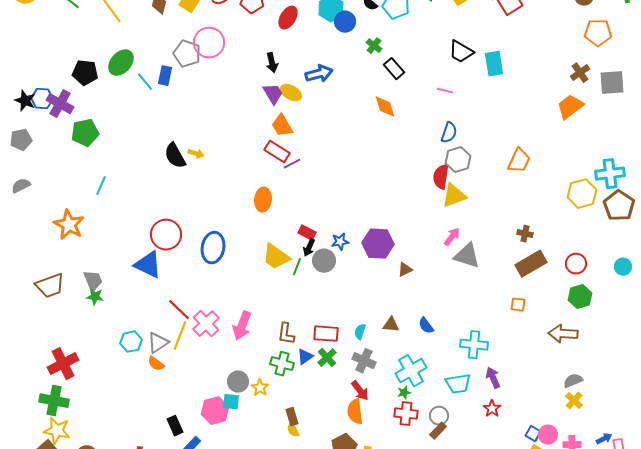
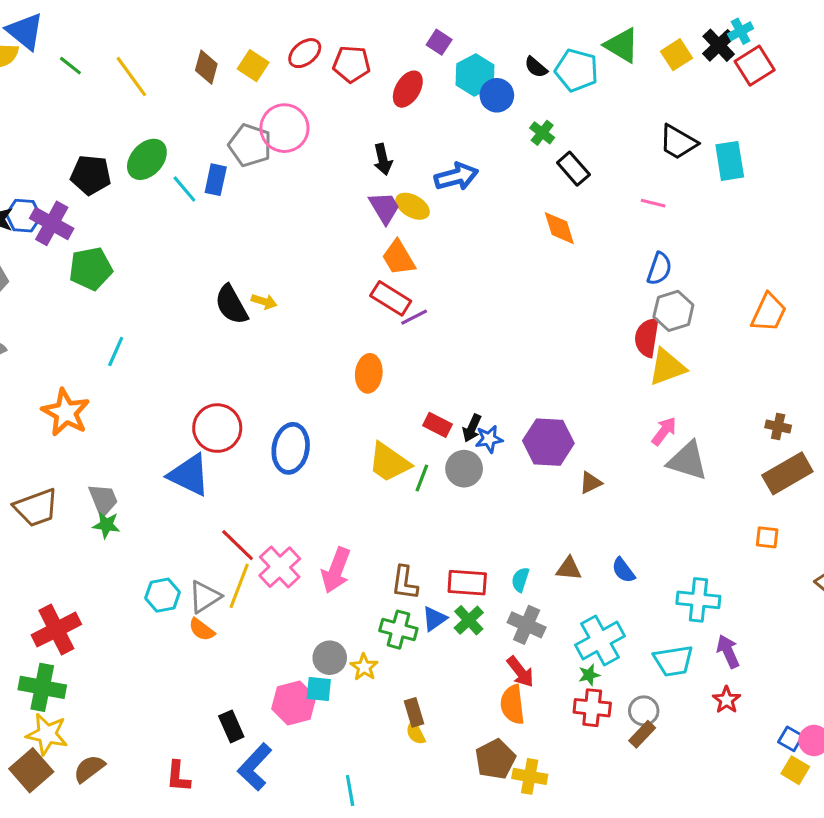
black arrow: (309, 248) -> (472, 428), moved

